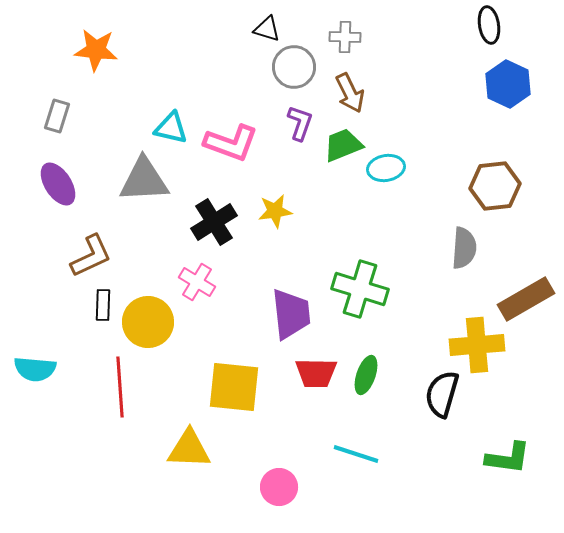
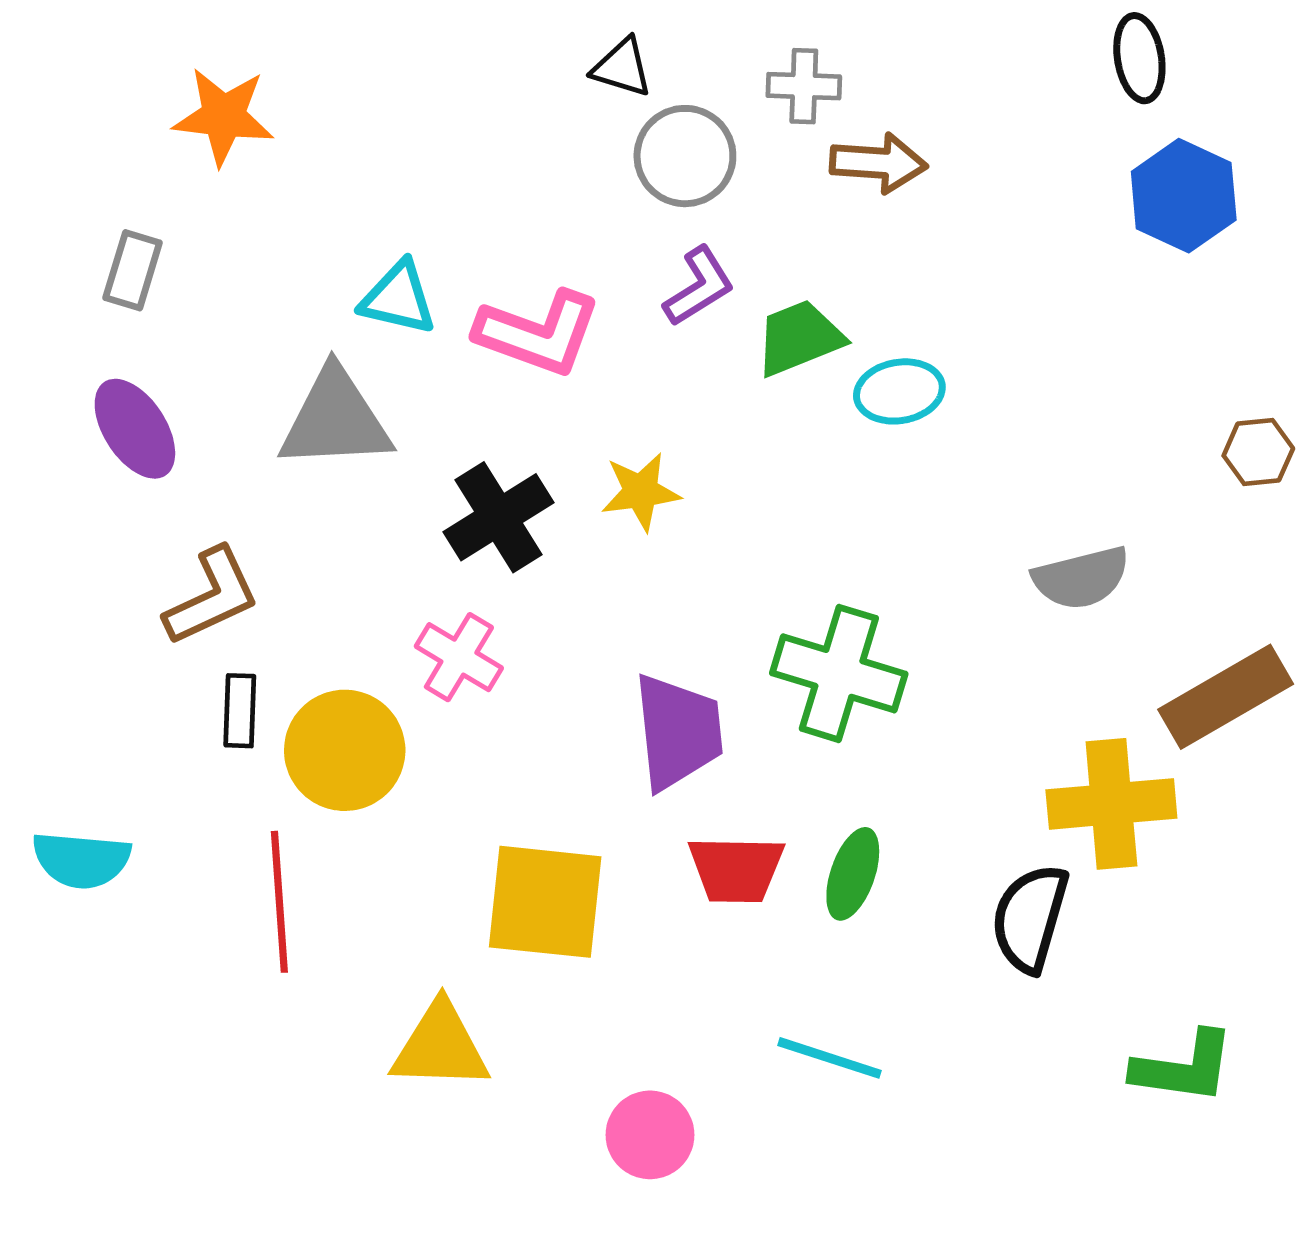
brown arrow: (350, 93) -> (878, 163), moved, turned -60
purple L-shape: (300, 123) -> (699, 287), turned 39
brown hexagon: (495, 186) -> (1258, 452), moved, size x0.6
gray semicircle: (464, 248) -> (1081, 578), turned 72

